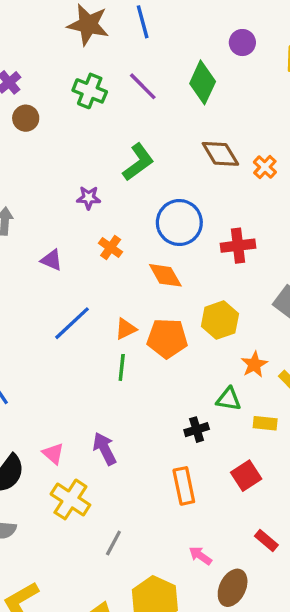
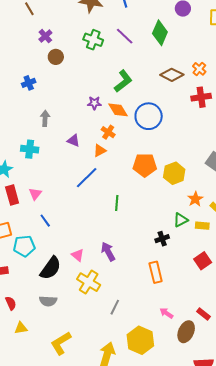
brown diamond: (220, 154) -> (172, 75), turned -30
orange cross: (265, 167) -> (199, 69), moved
red cross: (238, 246) -> (201, 97), moved
orange diamond: (165, 275) -> (118, 110), moved
orange triangle: (126, 329) -> (100, 151), moved
orange pentagon: (167, 338) -> (145, 165), moved
green triangle: (229, 399) -> (181, 220), turned -35
yellow rectangle: (265, 423) -> (202, 226), moved
red square: (246, 476) -> (203, 261), moved
red rectangle: (266, 540) -> (204, 314), moved

